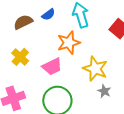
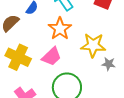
yellow cross: (20, 57) -> (18, 57), size x1.4

